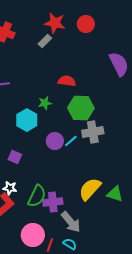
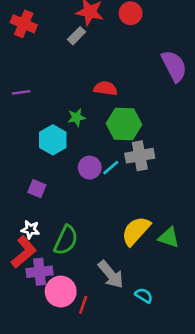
purple cross: (53, 202) -> (40, 272), moved
cyan semicircle: (70, 244) -> (144, 295), moved

